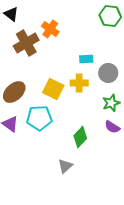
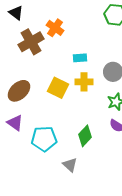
cyan rectangle: (86, 59) -> (80, 58), moved
cyan pentagon: (39, 118) -> (44, 139), moved
gray triangle: (65, 166) -> (70, 165), turned -35

